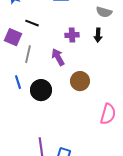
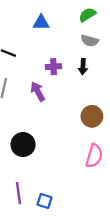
brown circle: (80, 81) -> (92, 116), moved
black circle: (41, 90) -> (23, 145), moved

